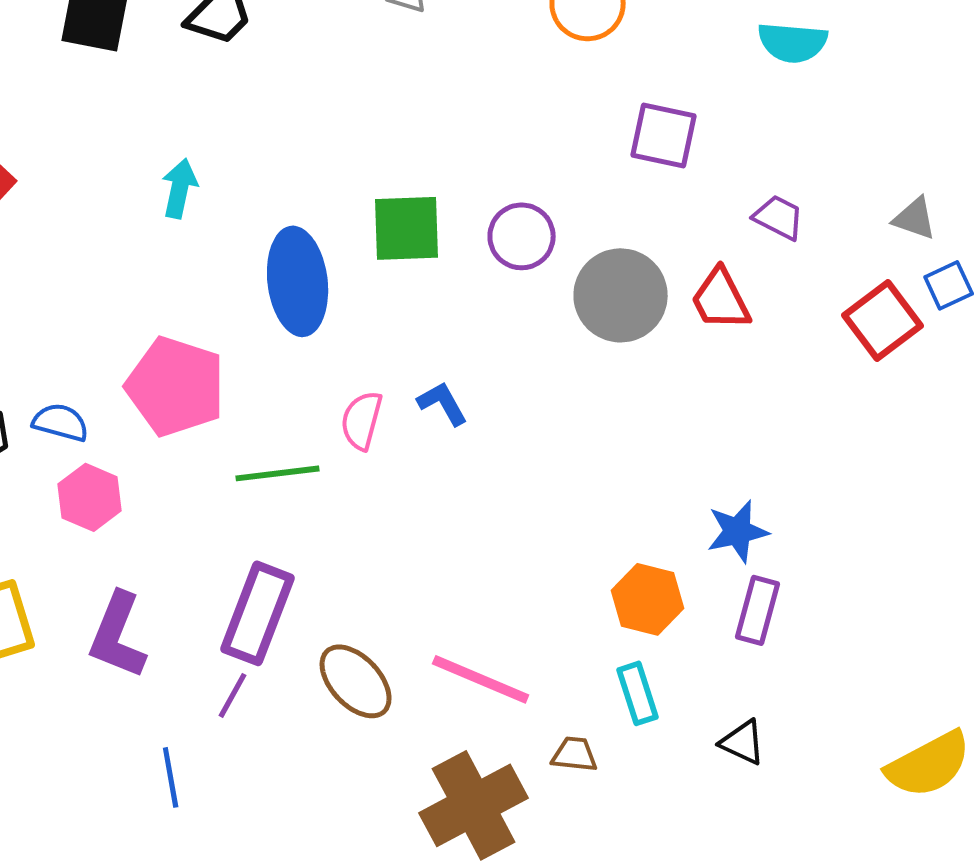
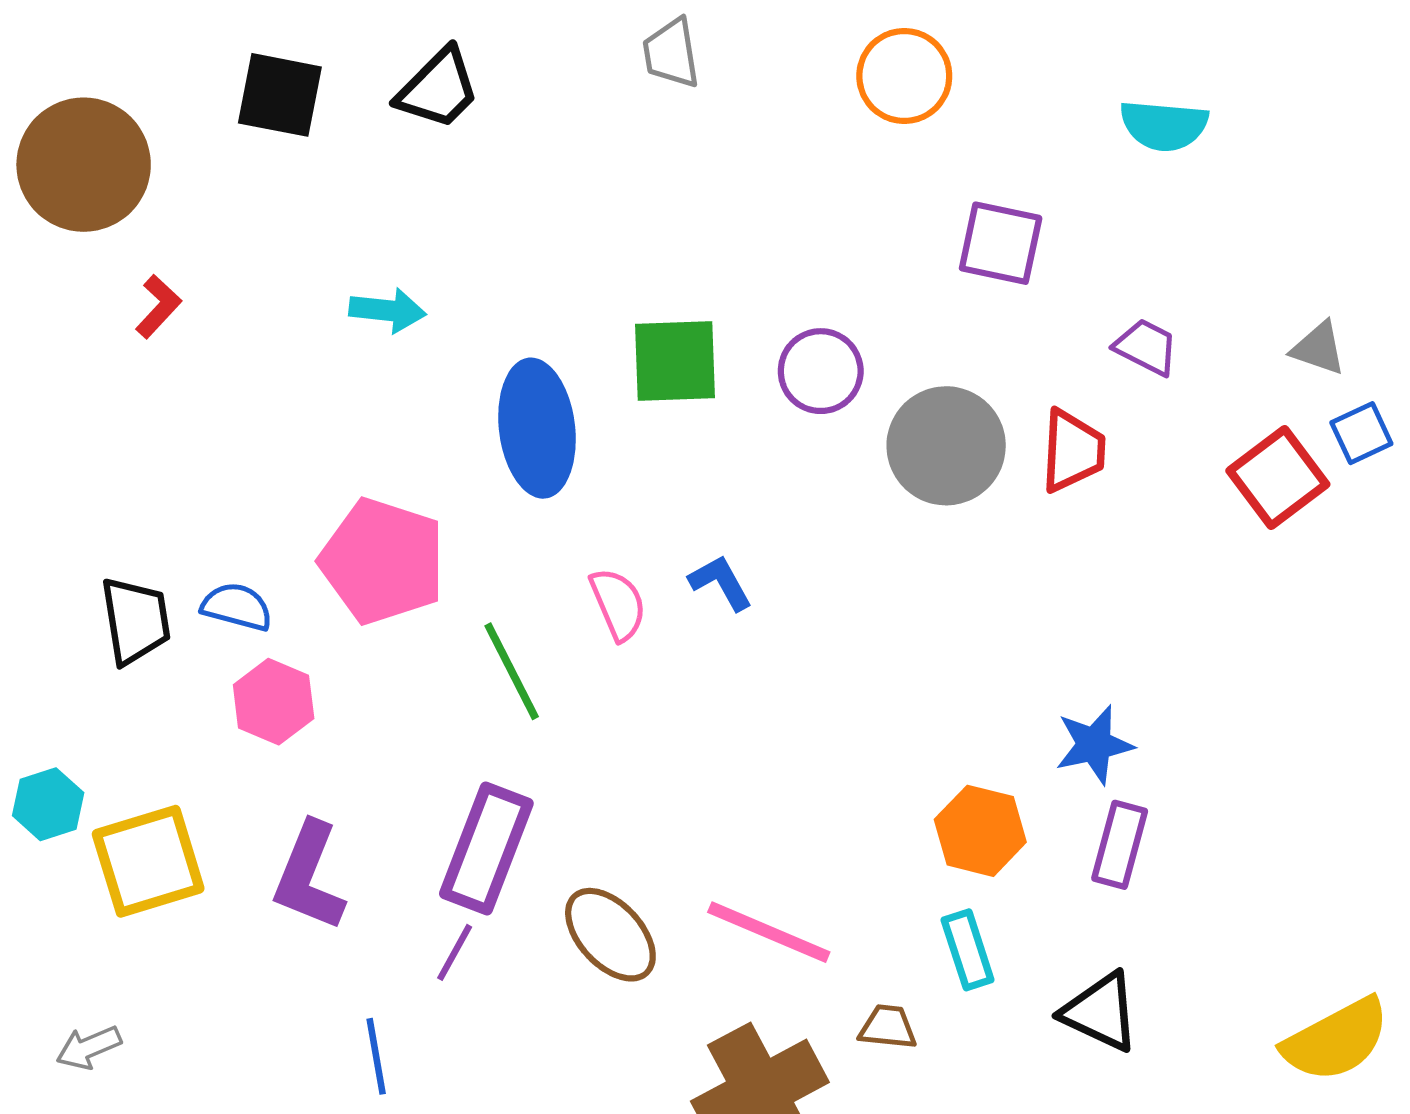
cyan arrow: (180, 188) -> (388, 310), turned 84
red trapezoid: (721, 299) -> (1073, 451), turned -150
pink semicircle: (362, 420) -> (618, 604), turned 142
green line: (278, 473) -> (512, 671), turned 70
black triangle: (743, 742) -> (1101, 1012), size x1.4

